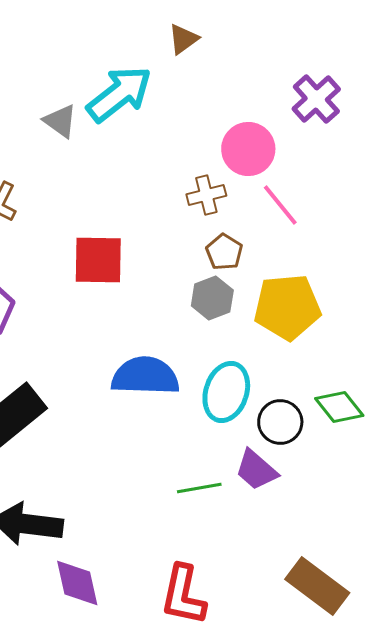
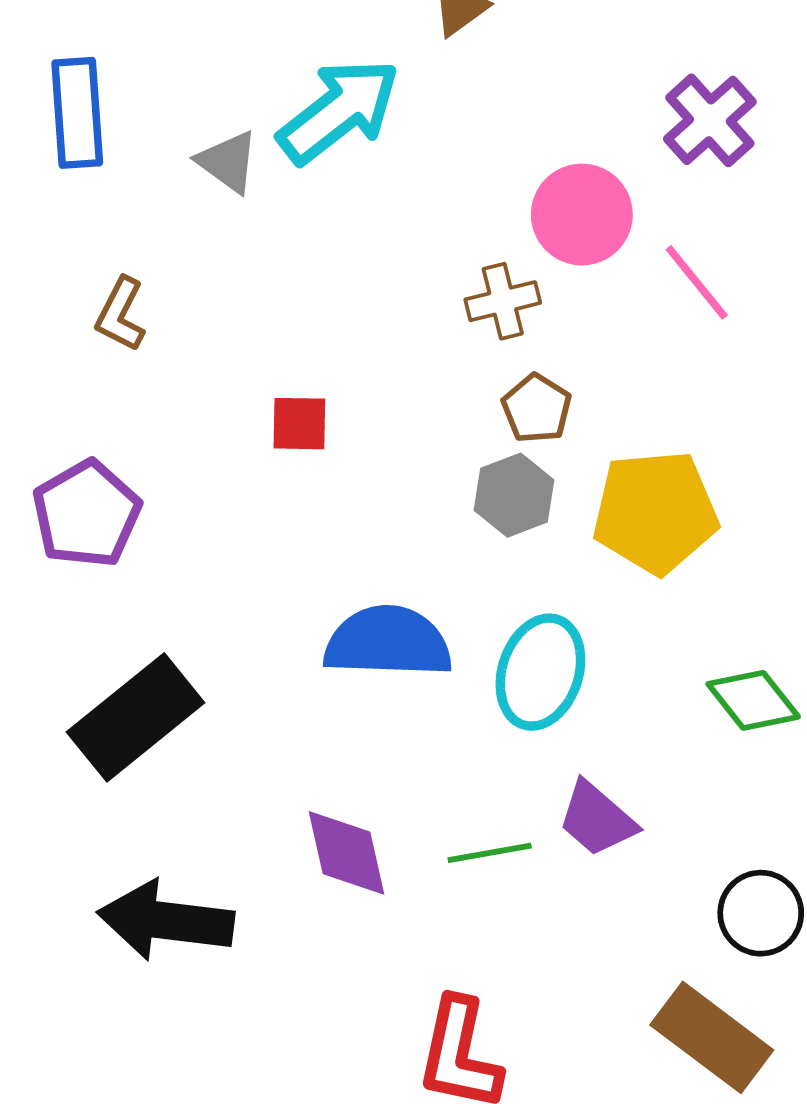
pink line: (280, 205) -> (697, 282), moved
red square: (98, 260) -> (299, 424), size x0.6
black circle: (280, 422) -> (761, 913), moved
purple diamond: (77, 583) -> (346, 853), moved

